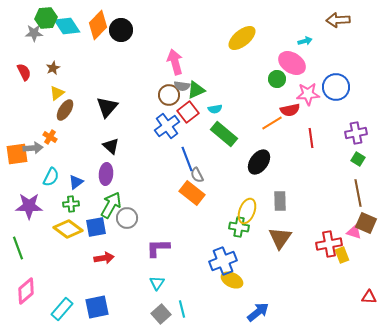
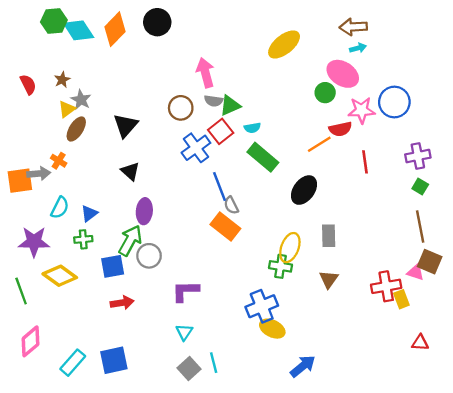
brown arrow: (338, 20) -> (353, 27), moved
black circle: (121, 30) -> (157, 22), moved
gray star: (34, 33) -> (81, 100), moved, turned 30
brown circle: (169, 95) -> (181, 108), moved
purple ellipse: (106, 174) -> (144, 211), moved
yellow diamond: (68, 229) -> (60, 276), moved
brown triangle: (280, 238) -> (329, 279), size x0.7
red triangle: (369, 297) -> (420, 343), moved

